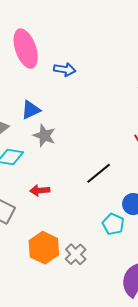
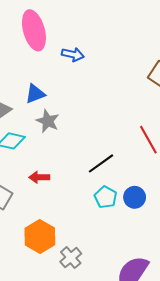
cyan pentagon: (113, 224) -> (106, 197), moved
gray cross: (76, 254) -> (71, 258), moved

